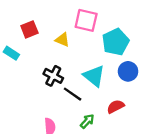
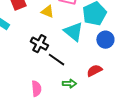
cyan triangle: (94, 76) -> (73, 32), moved
green arrow: (87, 121) -> (69, 84), turned 48

